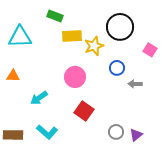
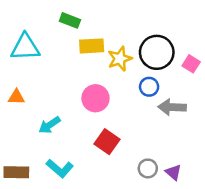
black circle: (120, 27) -> (157, 52), moved
gray arrow: (135, 84) -> (172, 107), size x1.5
purple triangle: (136, 135) -> (173, 172), turned -40

